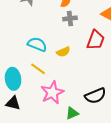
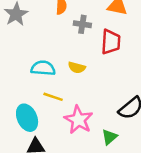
gray cross: (70, 18) -> (82, 24), moved, turned 32
yellow semicircle: (63, 52) -> (77, 67), turned 56

